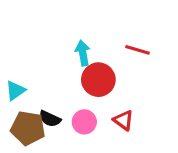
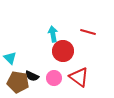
cyan triangle: (15, 91) -> (10, 58), turned -40
red triangle: (123, 120) -> (79, 77), size x1.5

